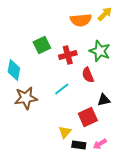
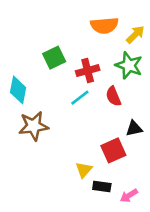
yellow arrow: (105, 14) -> (135, 34), moved
cyan line: (62, 89) -> (80, 98), moved
pink arrow: (100, 144) -> (129, 196), moved

